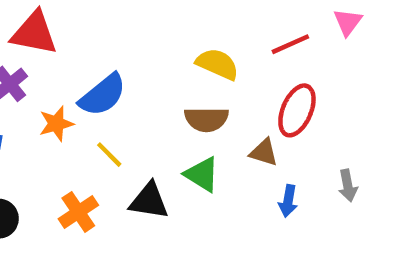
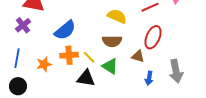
orange star: (56, 124) -> (44, 64), moved
yellow line: (109, 155) -> (89, 57), moved
gray arrow: (348, 185) -> (176, 71), size x1.6
orange cross: (78, 212) -> (69, 55), moved, turned 30

